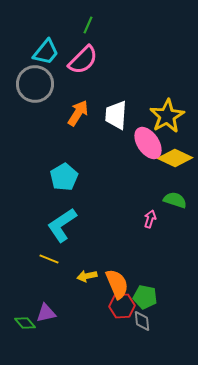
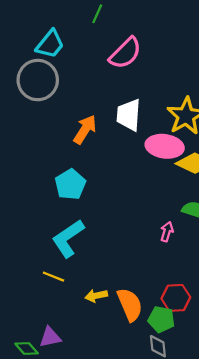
pink semicircle: (83, 60) -> (125, 53), moved
orange arrow: (78, 113) -> (85, 129), moved
pink ellipse: (148, 143) -> (165, 146), turned -48
red hexagon: (122, 306) -> (176, 298), moved

